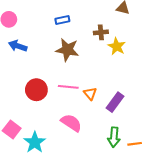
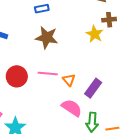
brown cross: (101, 32) -> (109, 20), moved
pink semicircle: (71, 123) -> (72, 108), moved

